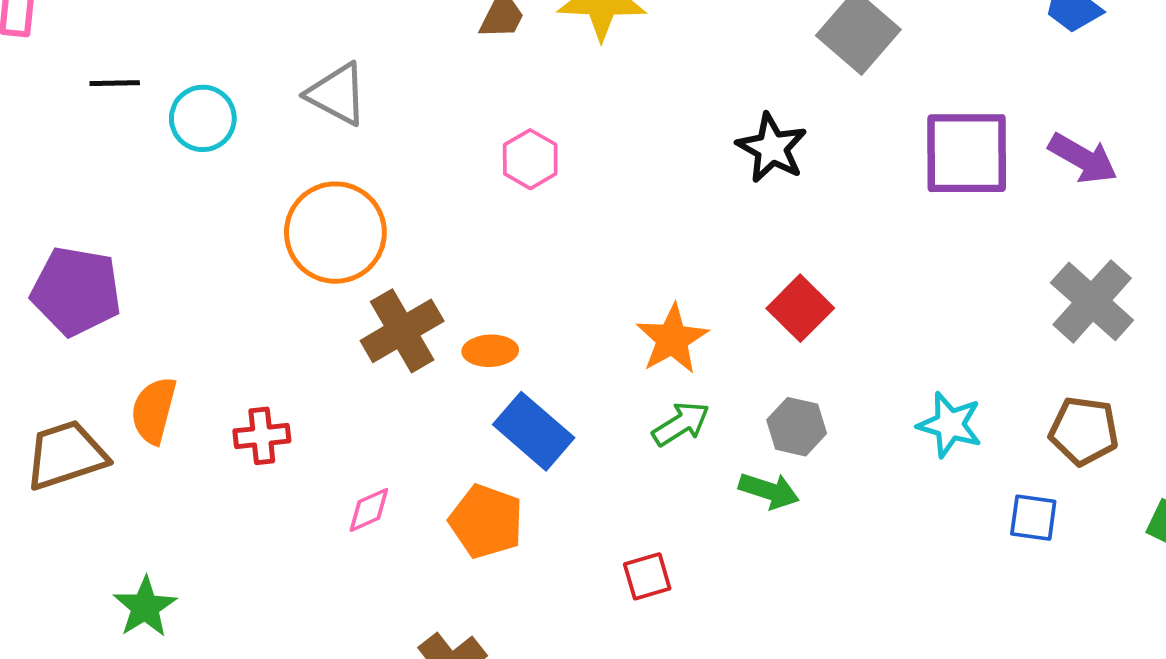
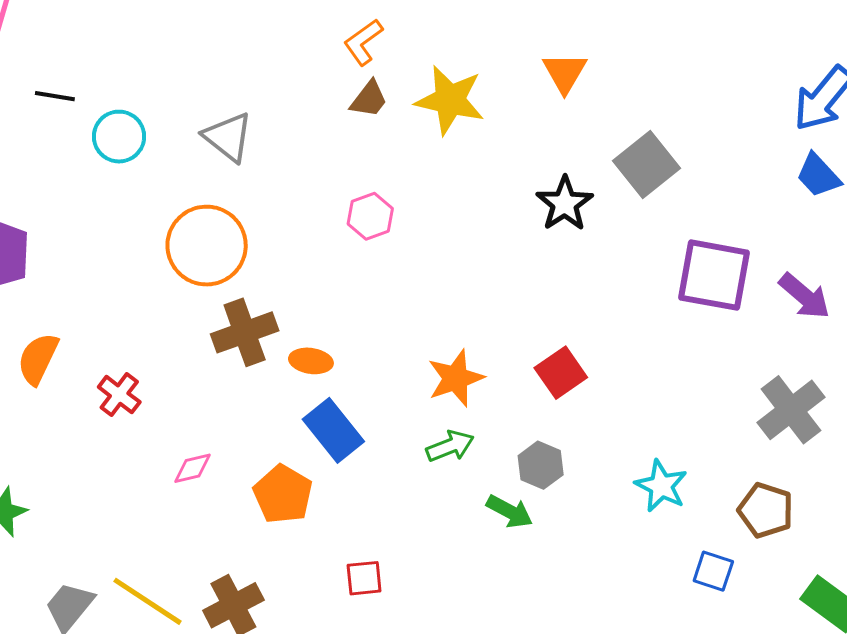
black star: (772, 148) -> (565, 204), moved
red cross: (262, 436) -> (119, 395), turned 33
red square: (647, 576) -> (364, 578), moved

